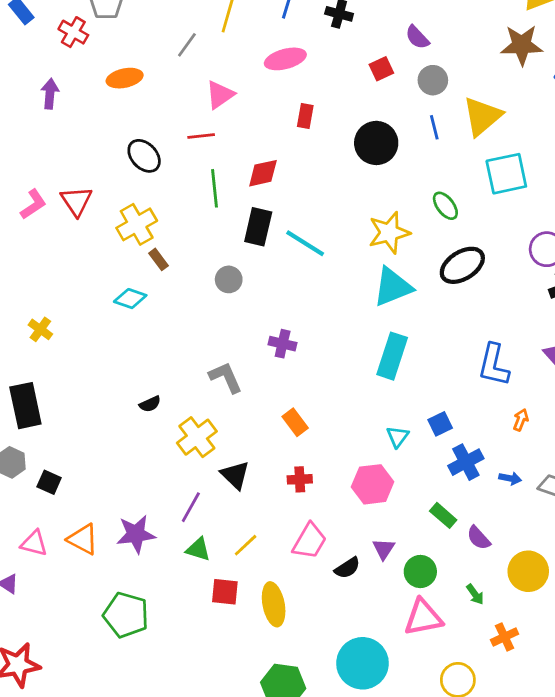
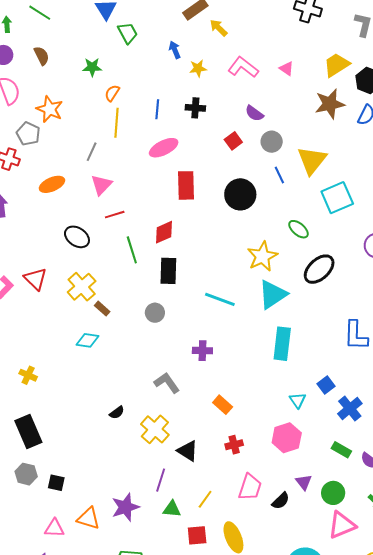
pink triangle: (220, 95) -> (101, 185), moved
red rectangle: (305, 116) -> (186, 185), size x1.6
cyan line: (305, 243) -> (220, 299), moved

